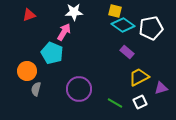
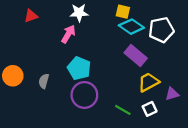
purple rectangle: (127, 52) -> (136, 55), size x1.5
cyan pentagon: (52, 53) -> (79, 68), moved
orange circle: (27, 71) -> (13, 76), moved
gray semicircle: (36, 89) -> (44, 81), moved

